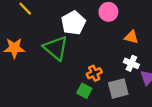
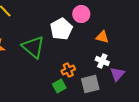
white pentagon: (73, 23) -> (61, 29), moved
green square: (84, 91) -> (59, 86), turned 32

